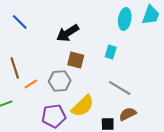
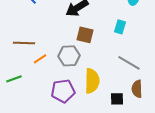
brown line: (15, 68) -> (24, 43), turned -70
yellow semicircle: (83, 106) -> (92, 81), turned -45
brown semicircle: (128, 114) -> (137, 89), turned -66

